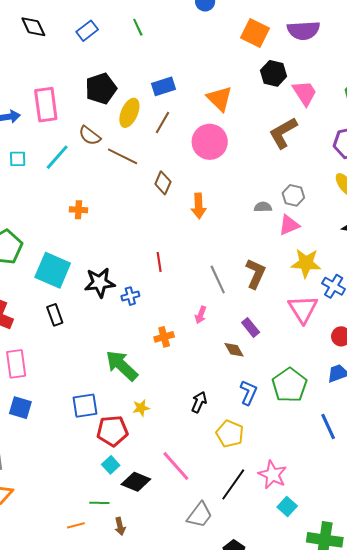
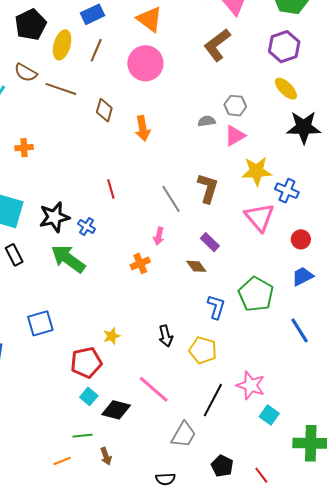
blue cross: (130, 296) -> (87, 226), turned -36
orange cross: (164, 337) -> (140, 263), moved
green arrow: (122, 365) -> (68, 259), moved
black arrow: (199, 402) -> (166, 336), moved, turned 150
blue square: (85, 406) -> (40, 323), moved

